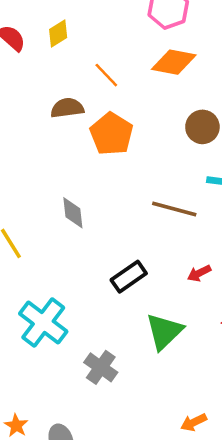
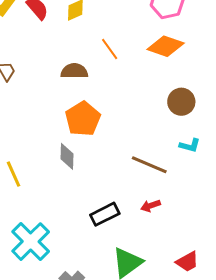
orange pentagon: (112, 134) -> (83, 119), moved
red arrow: (199, 273) -> (151, 206), moved

